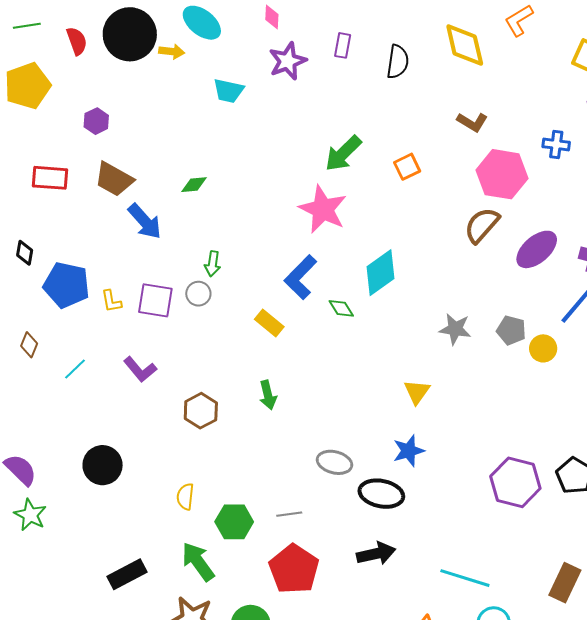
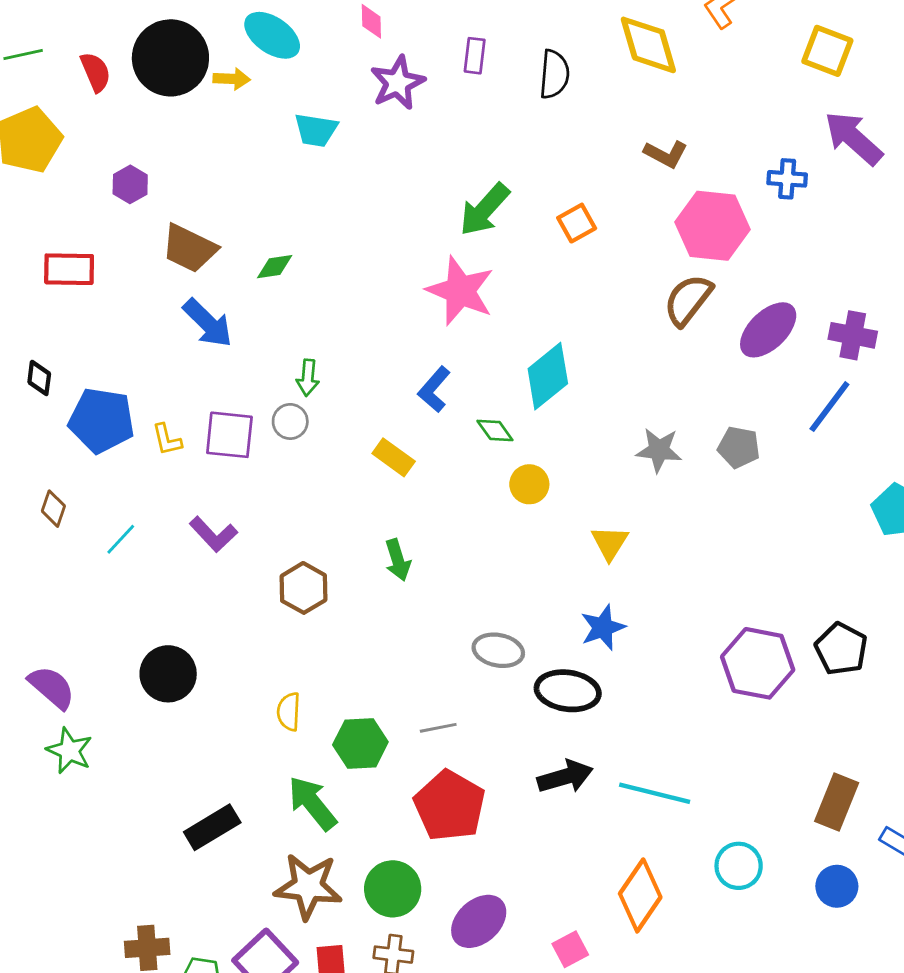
brown trapezoid: (114, 179) -> (189, 248), moved
blue L-shape: (300, 277) -> (434, 389), size x0.7
yellow circle: (543, 348) -> (529, 484), moved
cyan line: (465, 578) -> (655, 793), moved

